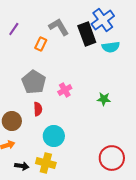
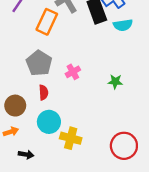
orange rectangle: (41, 44) -> (47, 22), size x1.6
cyan circle: (54, 136) -> (49, 122), moved
yellow cross: (46, 163) -> (71, 138), moved

